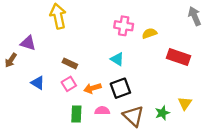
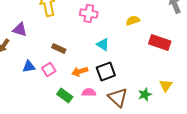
pink cross: (124, 26) -> (89, 13), moved
blue triangle: (38, 83) -> (29, 66), turned -40
pink square: (69, 84) -> (49, 69), moved
green rectangle: (76, 114) -> (65, 95), turned -56

